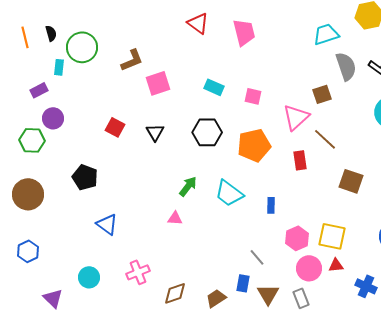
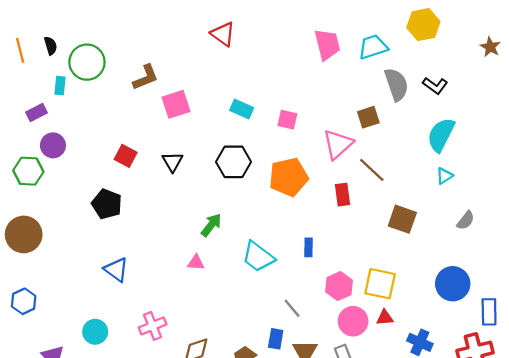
pink trapezoid: (244, 32) -> (327, 45), moved
black pentagon: (85, 177) -> (107, 204), moved
cyan trapezoid: (229, 193) -> (258, 257), moved

